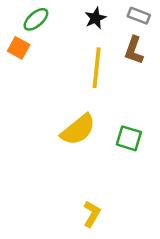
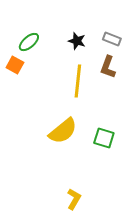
black star: (95, 18) -> (77, 41), turned -30

